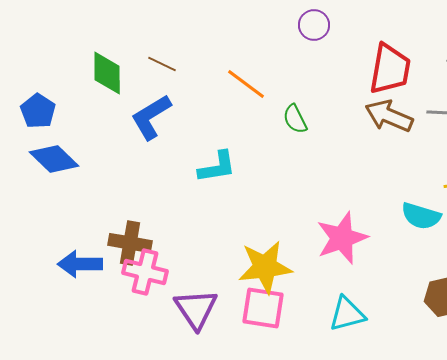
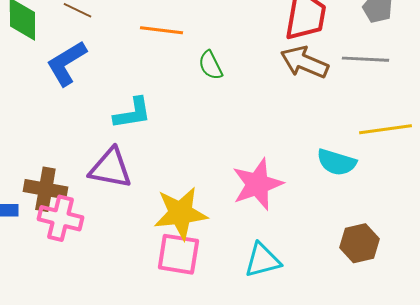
orange line: (246, 84) -> (161, 30), turned -30
purple triangle: (196, 309) -> (110, 168), moved, turned -45

